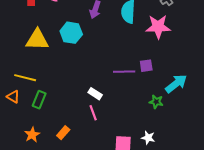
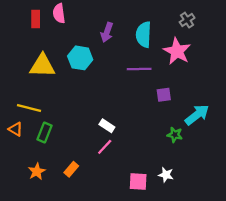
pink star: (158, 27) -> (177, 51), turned 30
purple line: (124, 72) -> (139, 69), moved
pink line: (93, 113) -> (105, 147), turned 63

